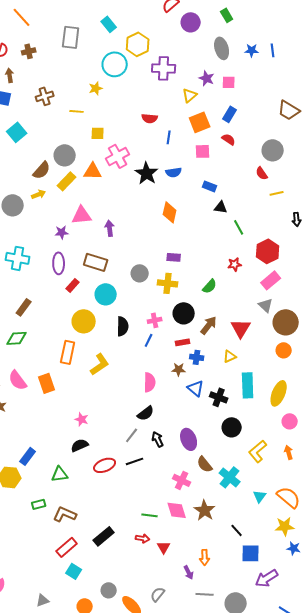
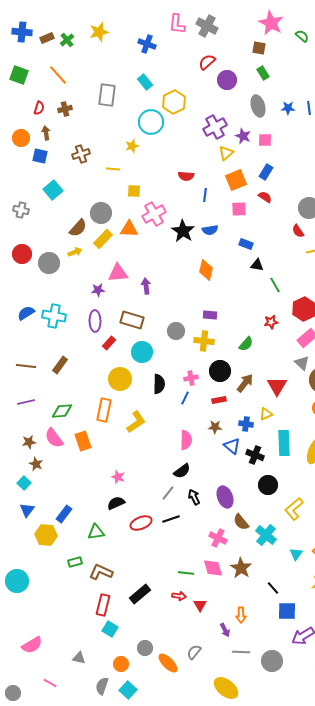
purple cross: (164, 68) -> (215, 127), moved, turned -30
green diamond: (17, 338) -> (62, 411), moved
blue cross: (197, 357) -> (246, 424), moved
red rectangle: (67, 547) -> (103, 605), turned -35
gray triangle: (43, 600) -> (79, 658), turned 32

